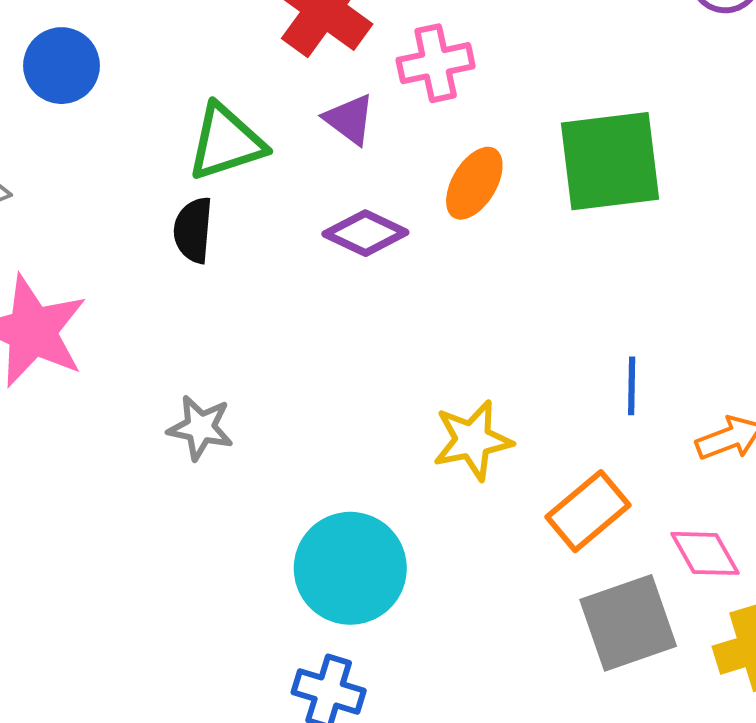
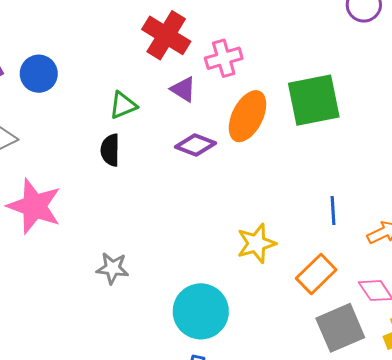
green triangle: (226, 142) -> (123, 105), size x0.7
orange ellipse: (474, 183) -> (247, 116), size x1.4
gray star: (200, 428) -> (113, 268), moved

